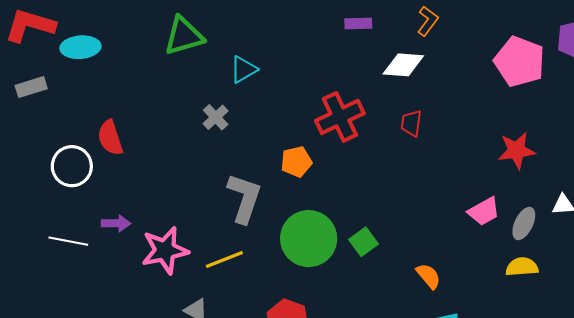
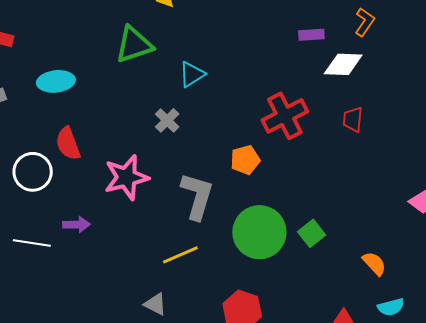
purple rectangle: (358, 24) -> (311, 35), moved
cyan ellipse: (80, 47) -> (56, 81), moved
pink star: (165, 250) -> (126, 177), moved

